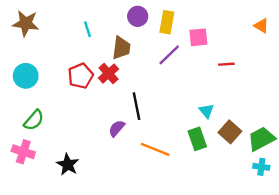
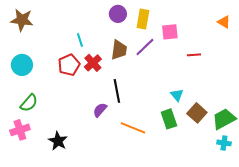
cyan line: (88, 29) -> (80, 40), moved
brown trapezoid: (121, 48) -> (119, 50), moved
pink cross: (23, 152) -> (20, 130), turned -36

